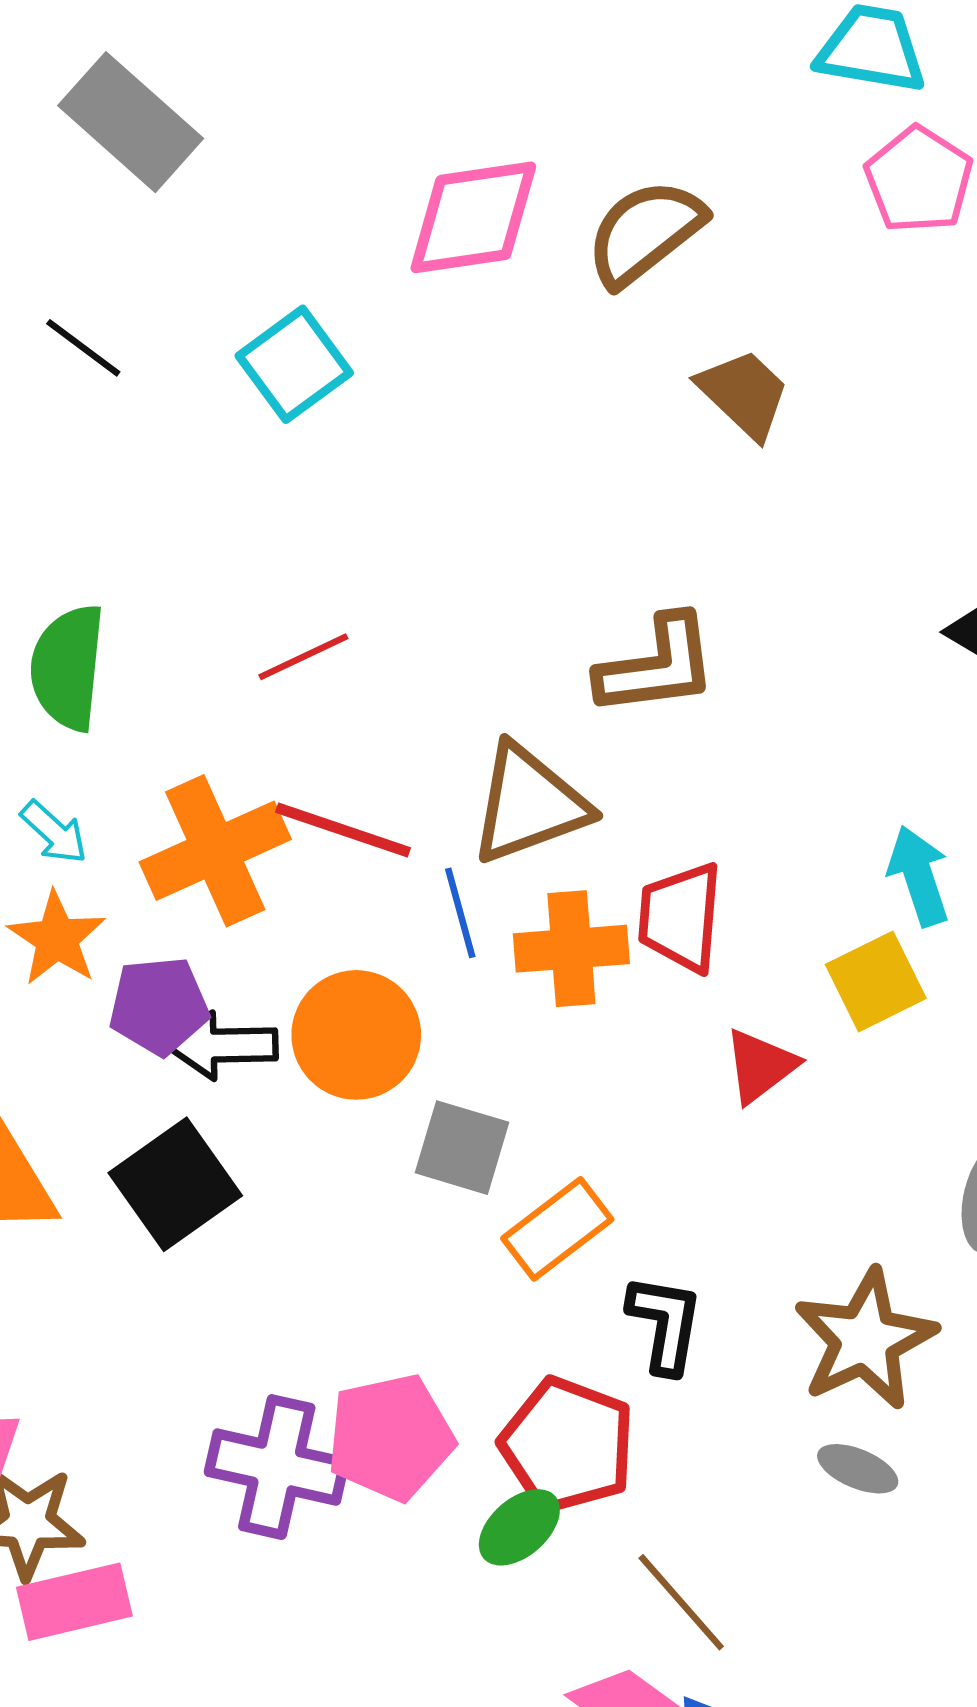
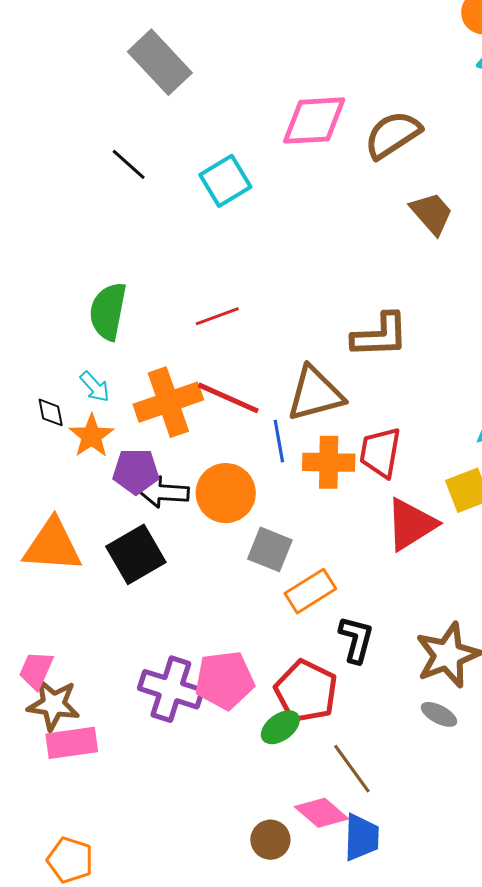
red triangle: (760, 1066) -> (411, 524), size x1.5

